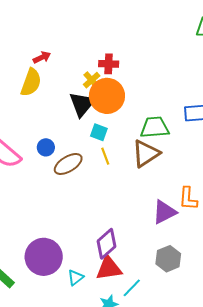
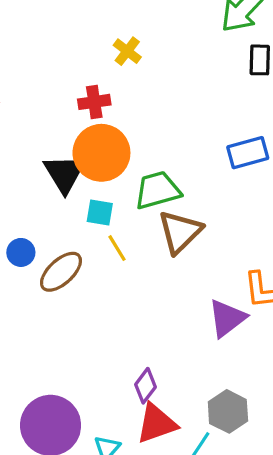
yellow cross: (92, 80) -> (127, 51), moved
green trapezoid: (155, 127) -> (157, 190), moved
purple diamond: (106, 244) -> (146, 386), size x0.7
gray hexagon: (168, 259) -> (228, 411), moved

